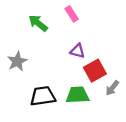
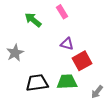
gray arrow: (112, 88) -> (97, 92), moved

